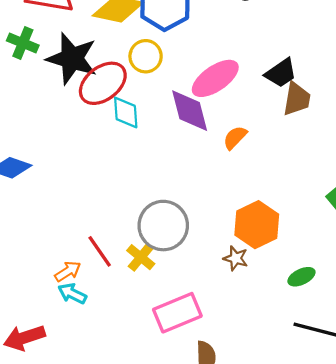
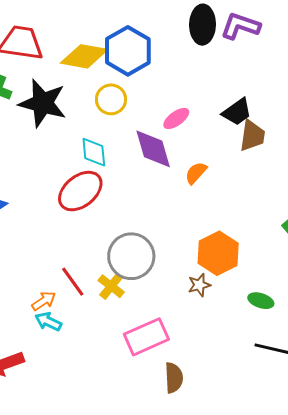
pink ellipse: (215, 78) -> (176, 118), size x0.6
red ellipse: (103, 83) -> (80, 191), moved
brown star: (236, 258) -> (199, 285), turned -30
green ellipse: (301, 277) -> (261, 301), turned 45

